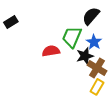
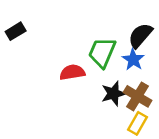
black semicircle: (91, 16) -> (140, 35), moved
black star: (85, 56) -> (113, 94), moved

